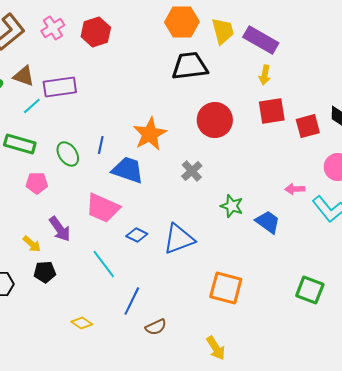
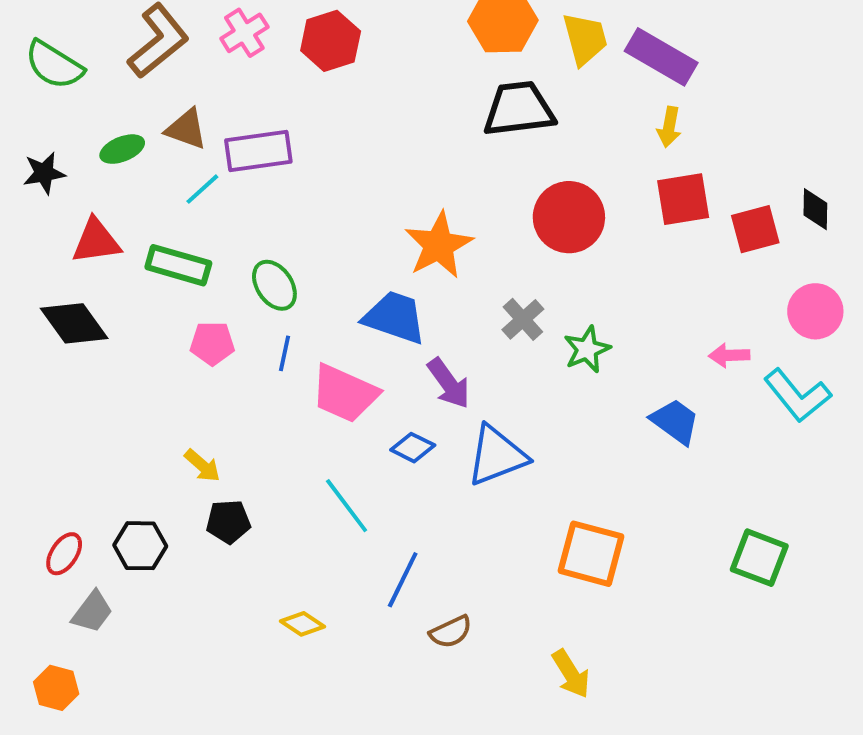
blue line: (101, 145) -> (284, 353), moved
green star: (232, 206) -> (587, 349), moved, turned 30
purple arrow: (60, 229) -> (449, 383), moved

